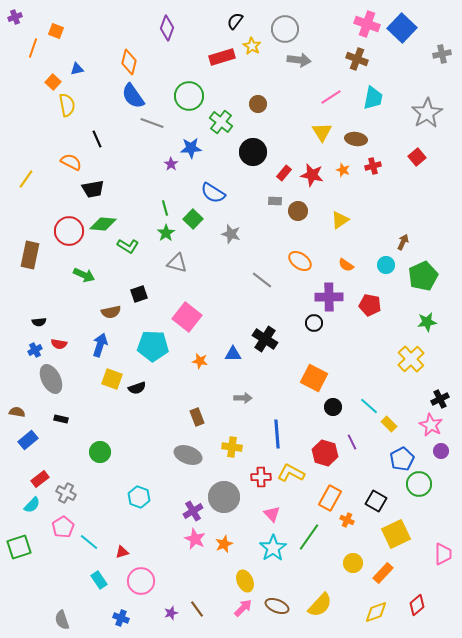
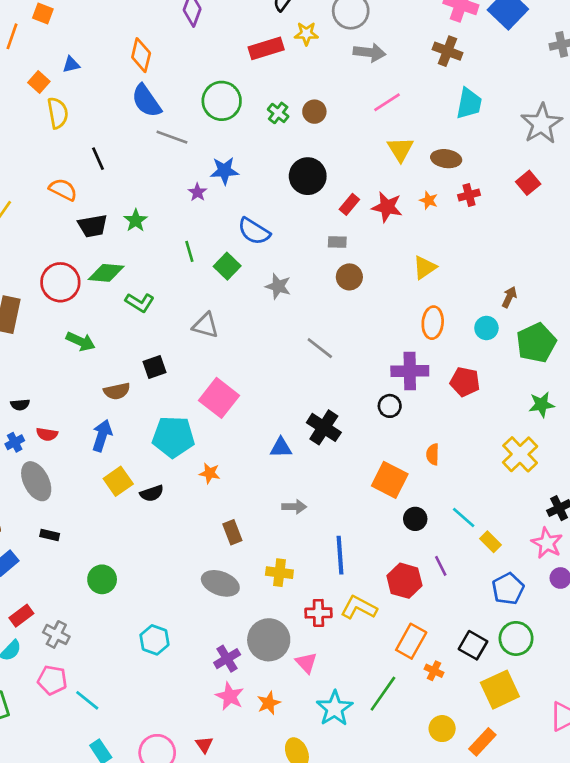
yellow star: (252, 46) -> (306, 34), turned -30
pink line: (331, 97) -> (387, 102), moved
green cross: (221, 122) -> (278, 113), moved, size x0.7
brown circle: (298, 211) -> (349, 277), moved
green star: (166, 233) -> (136, 220), moved
orange ellipse: (300, 261) -> (433, 323), moved, turned 60
orange semicircle: (346, 265) -> (433, 454), moved, turned 56
orange star: (200, 361) -> (210, 473), moved
yellow square: (112, 379) -> (118, 481), turned 35
green circle: (419, 484) -> (516, 638), moved
pink triangle: (272, 514) -> (306, 663), moved
pink pentagon: (63, 527) -> (52, 680), turned -30
red triangle: (122, 552) -> (204, 745), moved, turned -48

